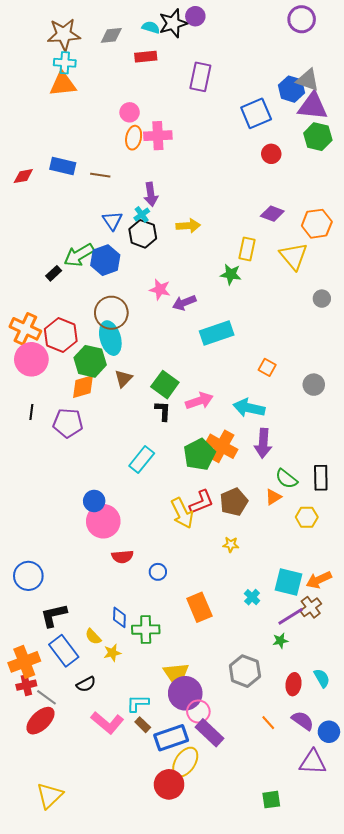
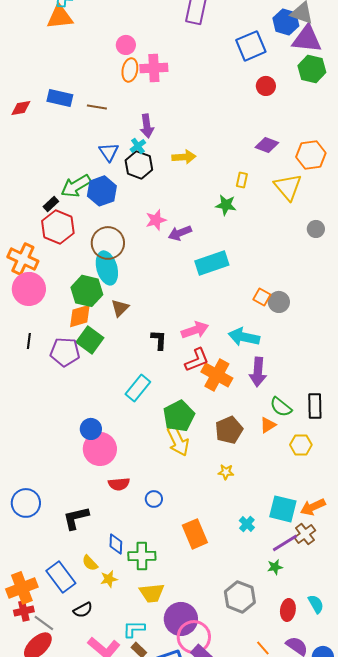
yellow rectangle: (247, 249) -> (242, 180), size x0.7
pink star: (160, 289) -> (156, 220), turned -30
red hexagon: (61, 335) -> (58, 227), moved
green square: (165, 385) -> (90, 340), moved
gray circle: (314, 385) -> (279, 302), moved
green pentagon: (199, 454) -> (179, 416), moved
red L-shape: (201, 502) -> (197, 360), moved
black L-shape: (54, 615) -> (76, 518), moved
yellow trapezoid: (176, 673) -> (152, 593), moved
pink circle: (198, 712) -> (194, 637), size x1.4

